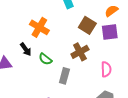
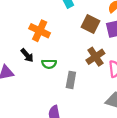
brown cross: (80, 52) -> (95, 57), moved
green semicircle: (45, 59) -> (49, 64), turned -32

